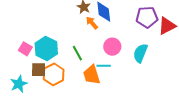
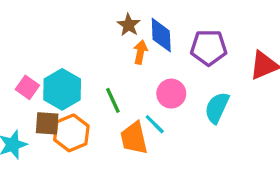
purple pentagon: (147, 17) -> (209, 48), moved
orange arrow: (92, 23) -> (140, 52), turned 48
cyan line: (104, 66) -> (155, 124), turned 40

